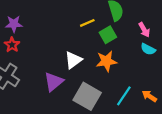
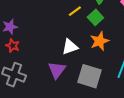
white triangle: (73, 60) -> (70, 47), turned 30

